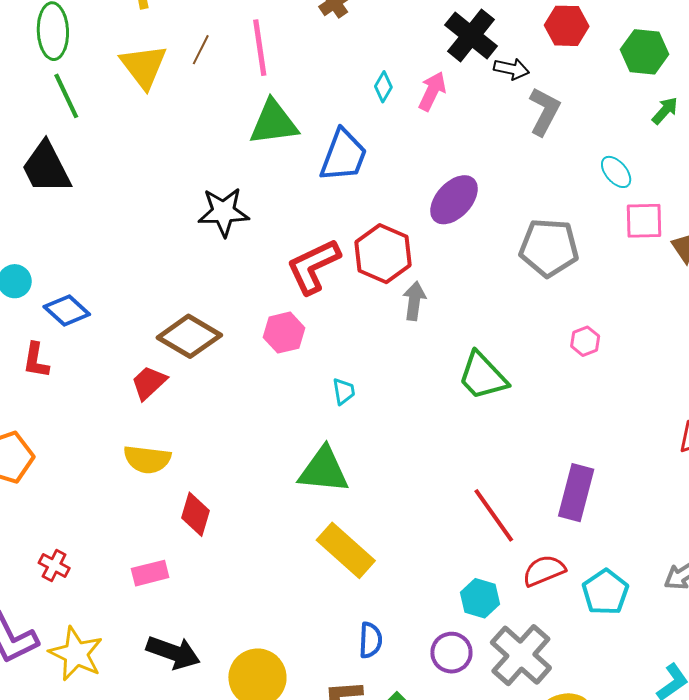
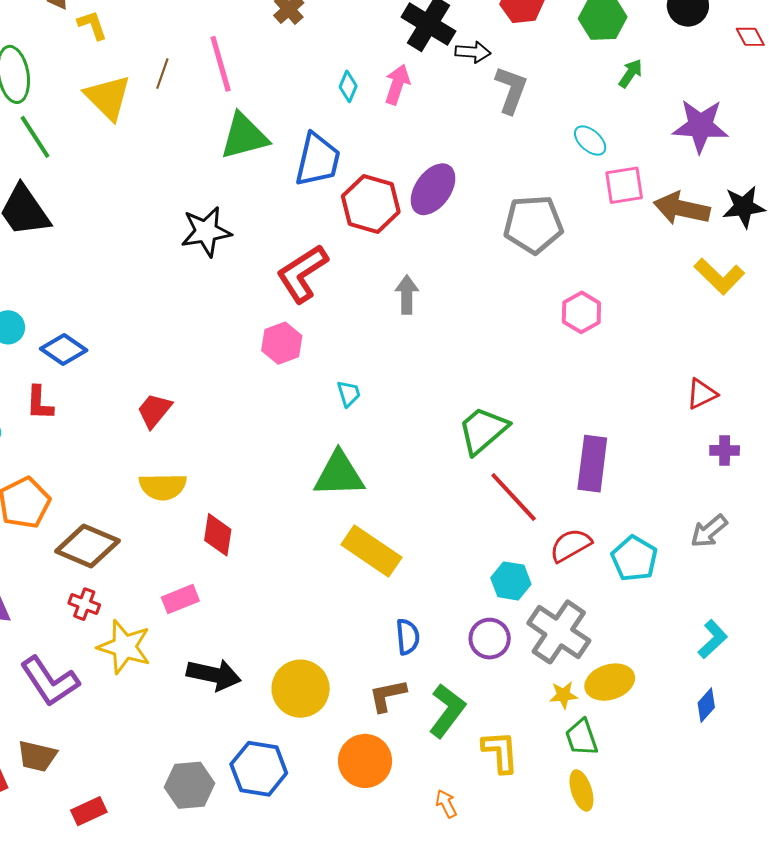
red hexagon: (383, 254) -> (371, 204), moved
brown diamond: (189, 336) -> (87, 546), moved
pink hexagon: (585, 341) -> (581, 312), size x1.4
green trapezoid: (483, 376) -> (483, 430), moved, turned 100
yellow star: (76, 654) -> (124, 647), moved

